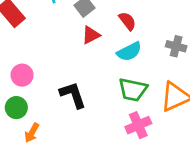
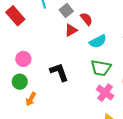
red semicircle: (127, 21) -> (86, 19), moved
pink cross: (138, 125) -> (105, 93), turned -30

